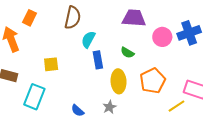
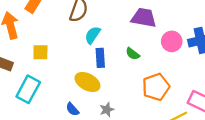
yellow square: (51, 64) -> (40, 52), moved
yellow ellipse: (119, 81) -> (87, 82), moved, turned -65

